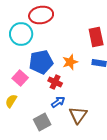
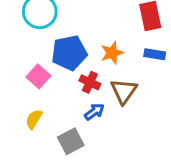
yellow semicircle: (11, 101) -> (34, 119), moved
brown triangle: (78, 115) -> (124, 91), moved

